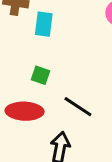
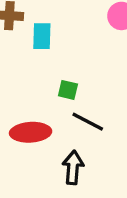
green square: (40, 75) -> (68, 90), moved

